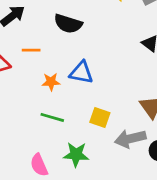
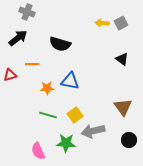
yellow square: (100, 117) -> (75, 115), moved, turned 35
gray arrow: (130, 139) -> (93, 131), moved

